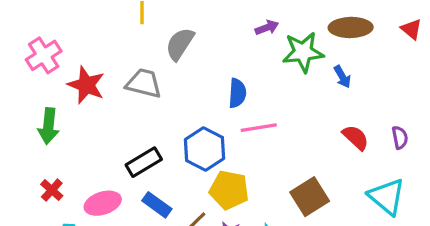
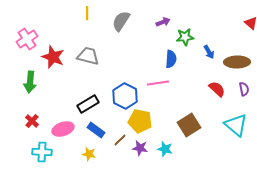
brown ellipse: (351, 27) -> (237, 62), moved
gray semicircle: (180, 44) -> (121, 21), moved
green star: (303, 52) -> (185, 37), size x0.7
blue semicircle: (237, 93) -> (171, 59), moved

